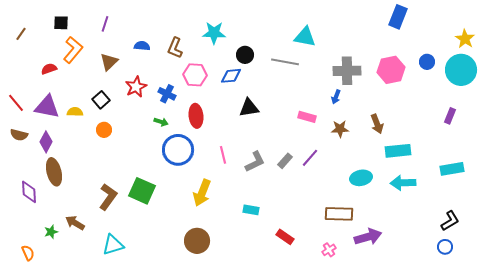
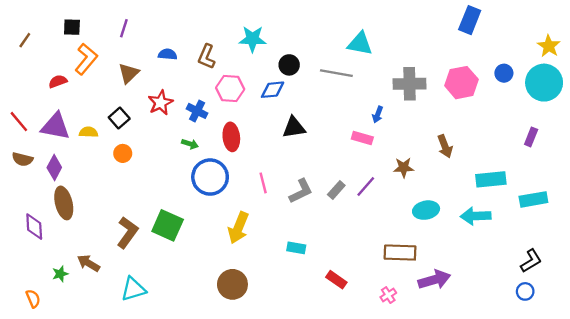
blue arrow: (336, 97) -> (378, 114), moved
brown star: (340, 129) -> (404, 168), moved
cyan rectangle: (398, 151) -> (491, 179), moved

